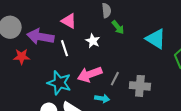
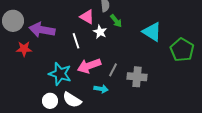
pink triangle: (69, 21) -> (87, 17), moved
white star: (93, 41) -> (100, 32), moved
white line: (64, 48) -> (76, 41), moved

